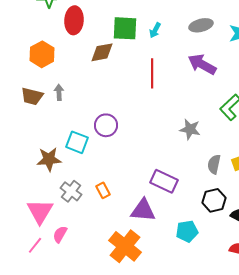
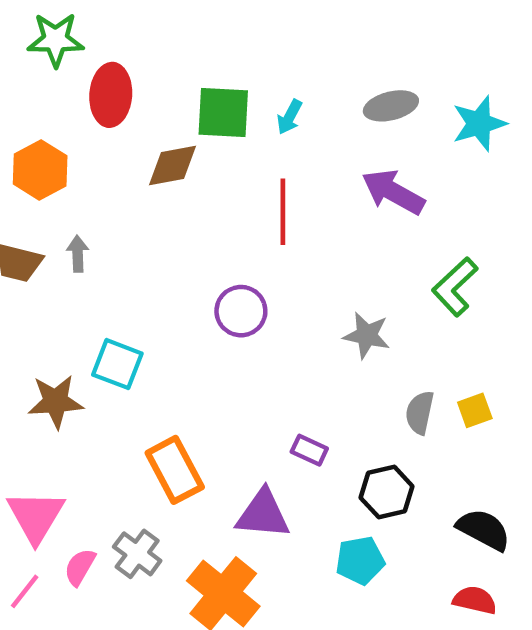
purple circle: (106, 125) -> (241, 311), moved
purple rectangle: (164, 181) -> (309, 450), size x0.6
orange rectangle: (103, 190) -> (175, 470), size x1.8
gray cross: (71, 191) -> (137, 554), moved
black hexagon: (214, 200) -> (387, 492), moved

